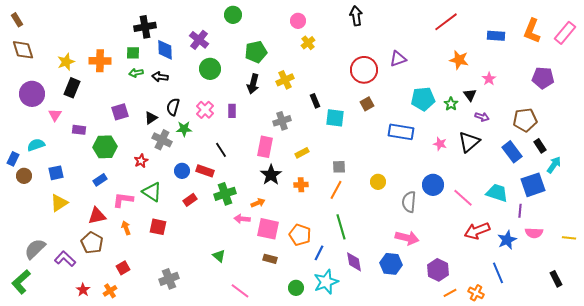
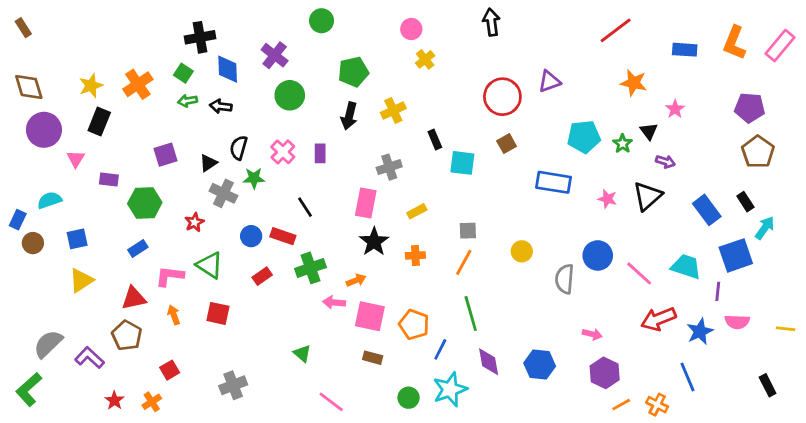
brown diamond: (23, 50) -> (29, 87), moved
green square: (133, 53) -> (183, 73), turned 32
orange cross: (100, 61) -> (138, 84), turned -35
brown pentagon: (525, 120) -> (758, 152), moved, turned -30
pink arrow: (407, 238) -> (592, 334), moved, size x0.6

